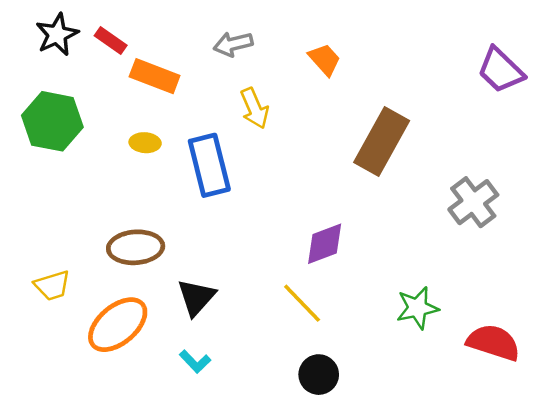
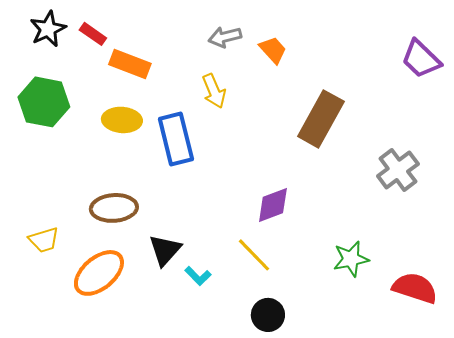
gray arrow: (233, 44) -> (225, 37), moved
yellow ellipse: (145, 143) -> (122, 120), size x1.5
cyan L-shape: (195, 361) -> (198, 276), moved

